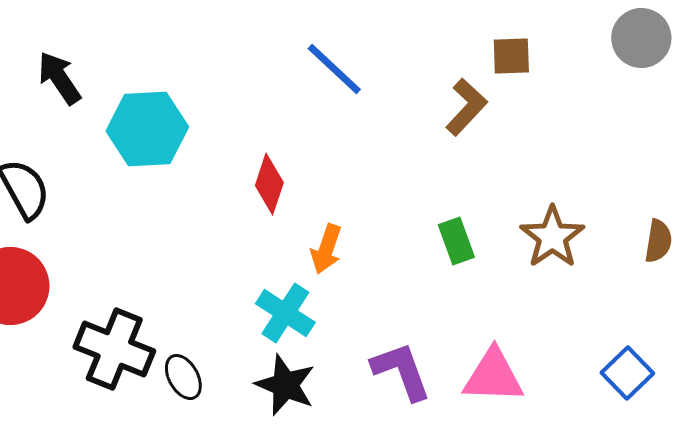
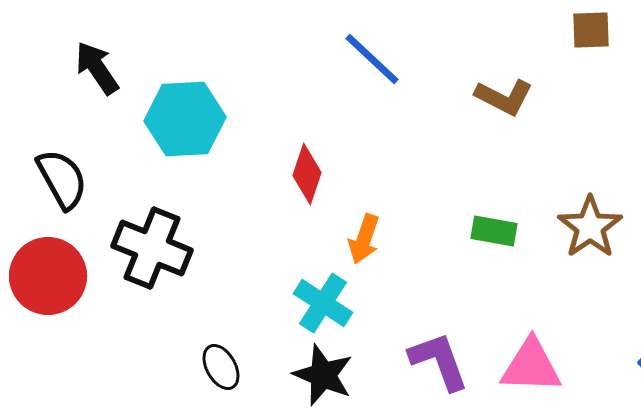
brown square: (511, 56) -> (591, 30), moved
brown L-shape: (466, 107) -> (504, 97), turned 74
green rectangle: (456, 241) -> (494, 231), turned -60
black cross: (114, 349) -> (152, 248), moved

